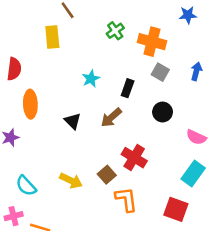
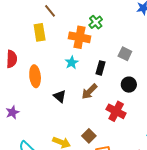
green cross: (115, 31) -> (96, 22), moved
orange cross: (152, 42) -> (80, 37), moved
orange ellipse: (30, 104) -> (35, 76), moved
red cross: (134, 158) -> (116, 111), moved

